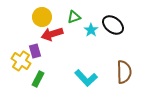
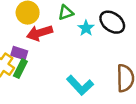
purple rectangle: (35, 51) -> (19, 53), turned -56
green rectangle: (38, 79) -> (20, 69), moved

